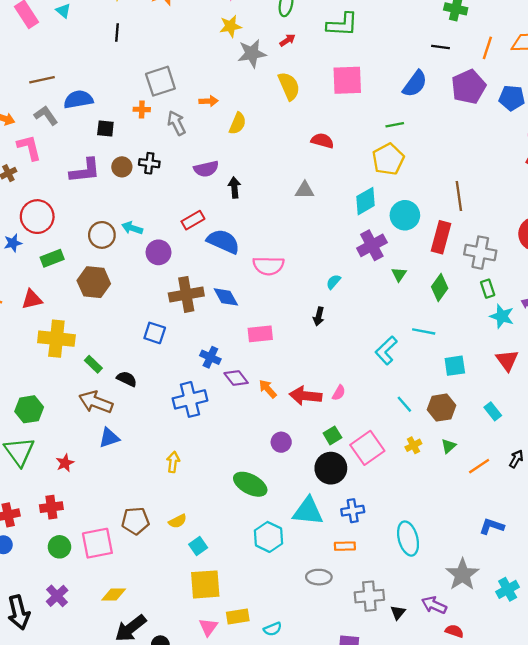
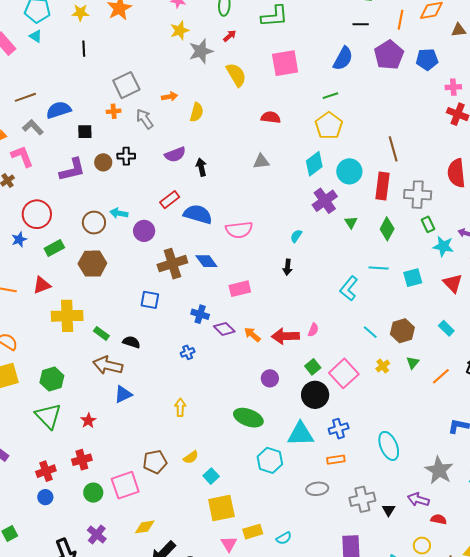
cyan square: (455, 366) -> (413, 278), moved
blue cross: (190, 399) -> (188, 352), size x0.5

